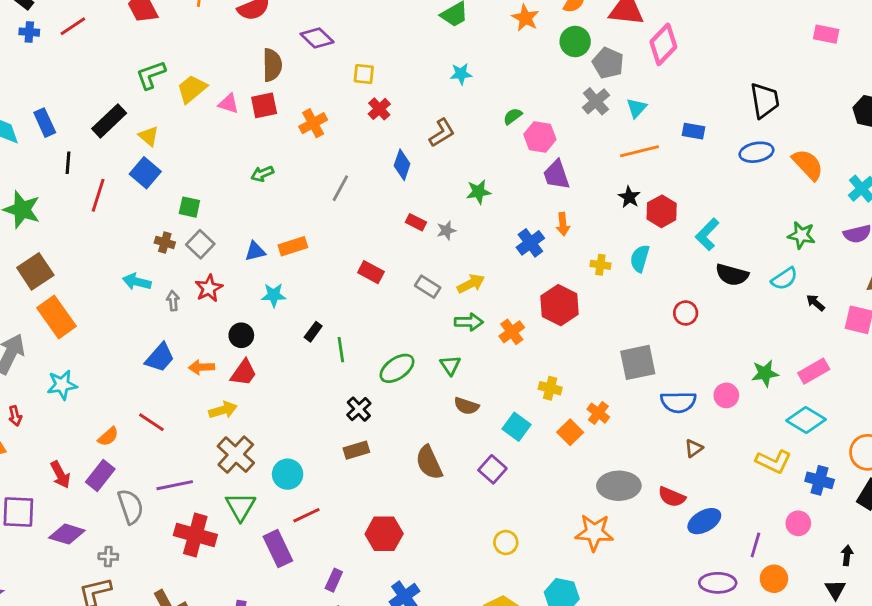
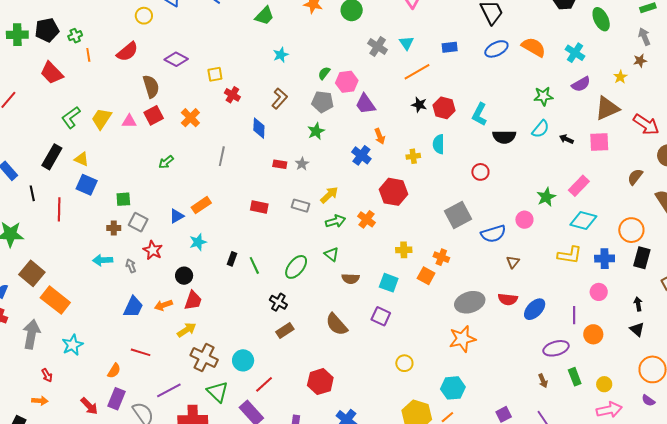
gray pentagon: (608, 63) -> (323, 102), moved

